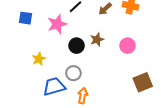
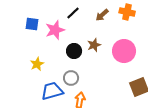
blue square: (26, 18) -> (32, 24), moved
pink circle: (128, 46) -> (124, 51), size x1.5

